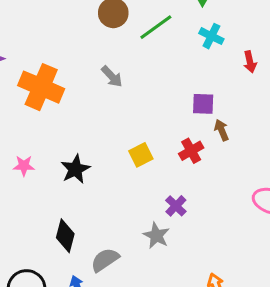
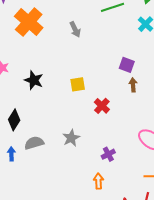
red cross: (191, 151) -> (102, 106), moved, turned -35
black star: (75, 169) -> (34, 80), turned 30
purple cross: (176, 206) -> (108, 154), moved

